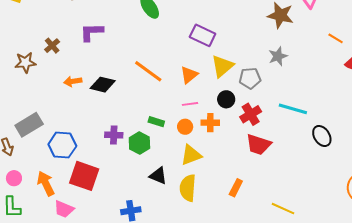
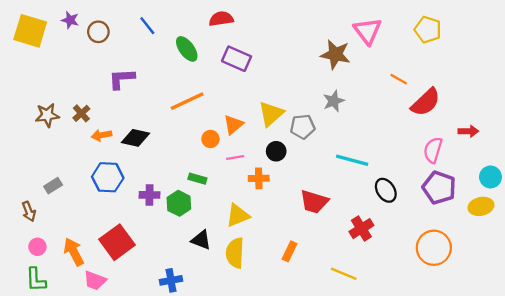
purple rectangle: (203, 35) -> (237, 59), moved
brown cross: (52, 46) -> (81, 113), moved
orange line: (148, 71) -> (187, 101), moved, turned -60
red cross: (251, 114) -> (361, 229), moved
gray rectangle: (29, 125) -> (53, 186), size x0.6
orange circle: (185, 127) -> (210, 139), moved
blue hexagon: (62, 145) -> (108, 177), moved
red square: (84, 176) -> (117, 242), turned 36

